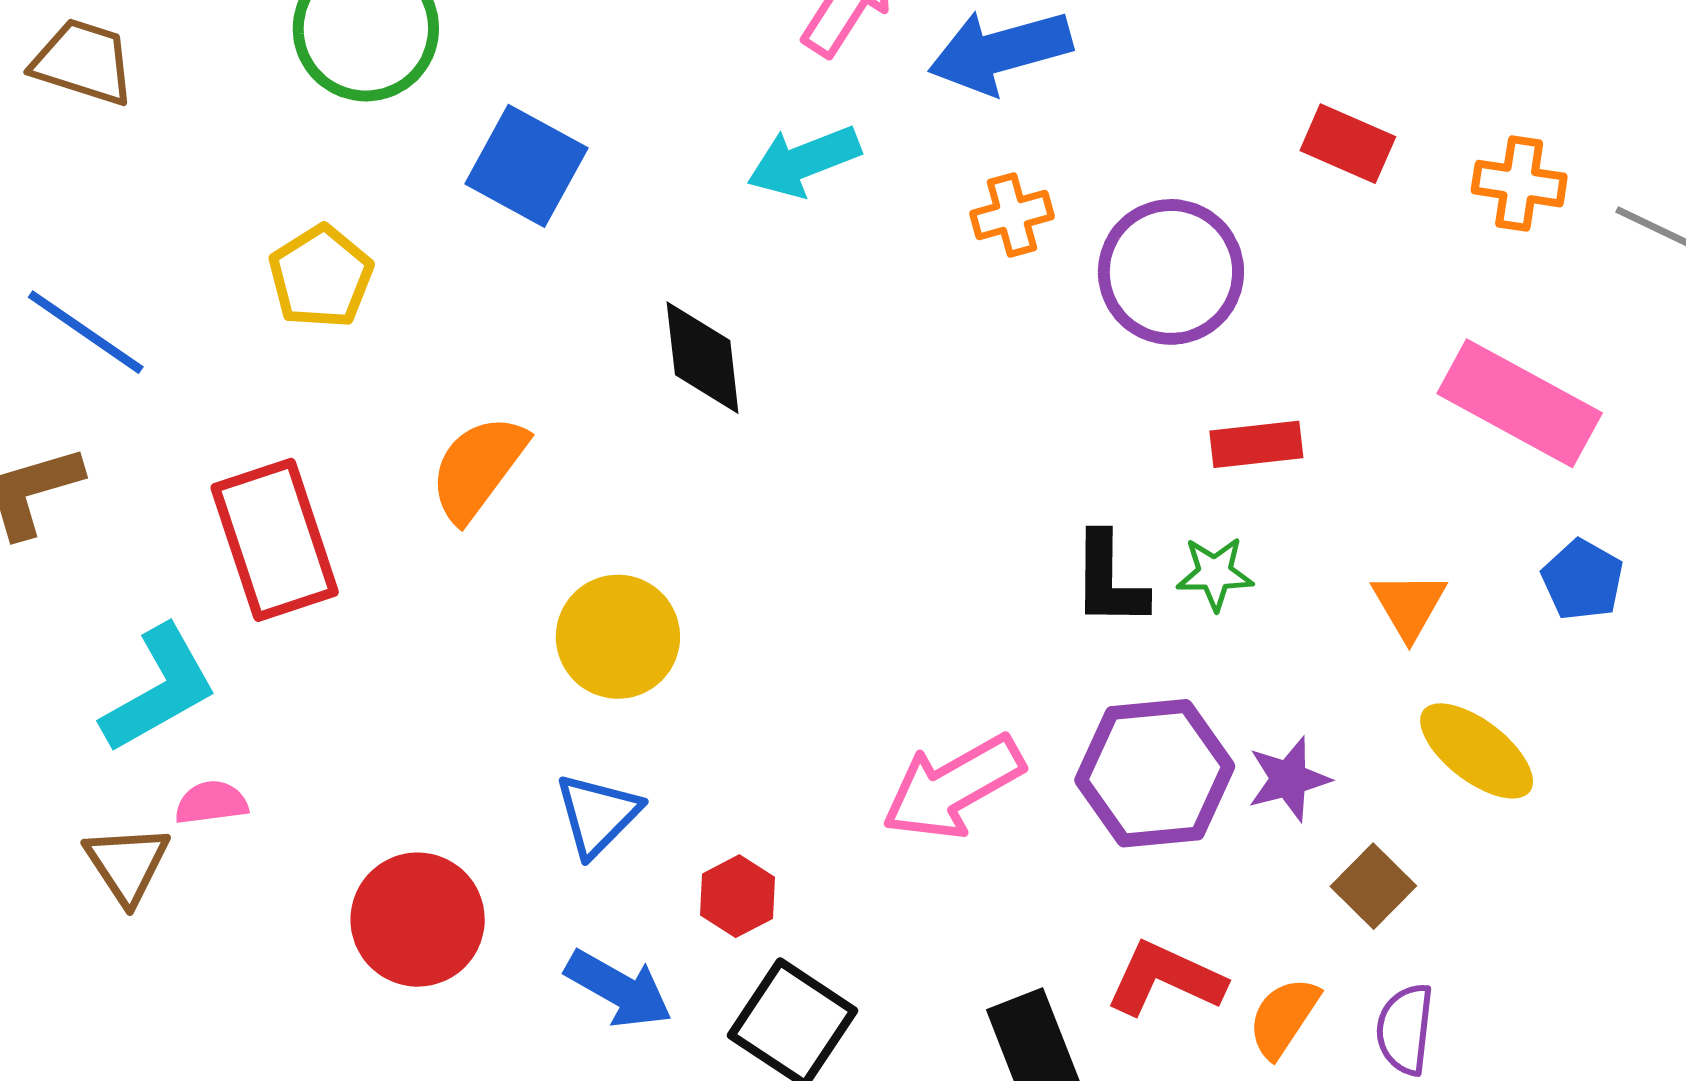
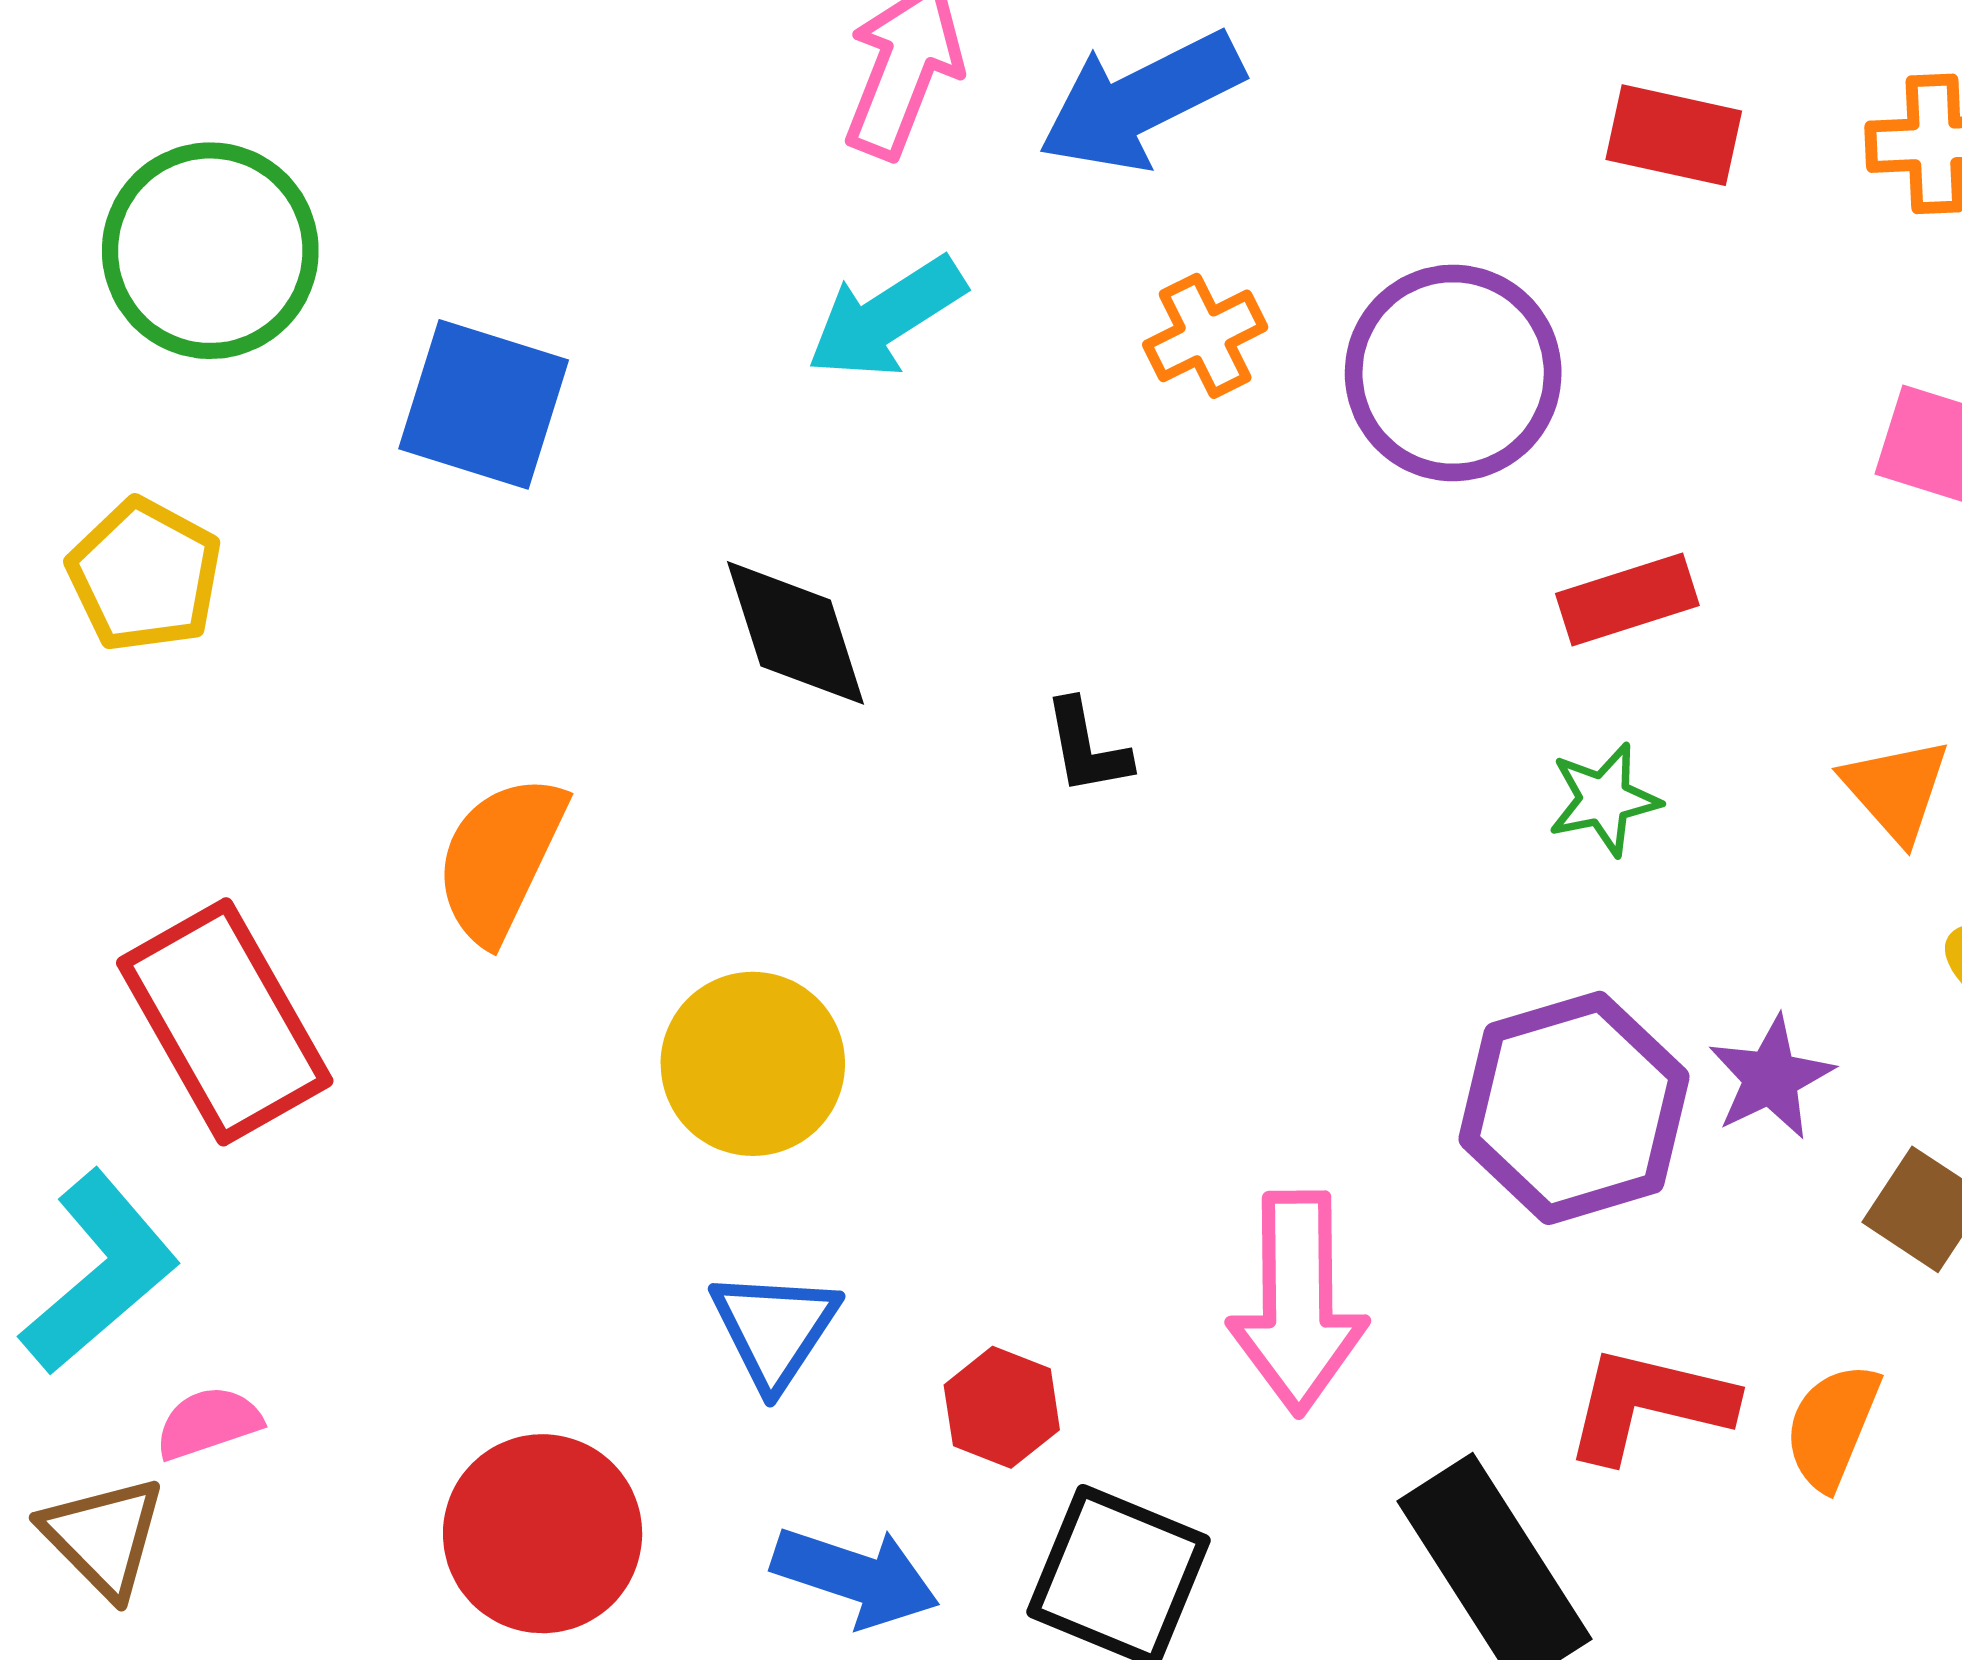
yellow pentagon: (321, 277) -> (145, 575), moved
black L-shape: (1109, 580) -> (1087, 747), moved, size x0.7
pink arrow: (953, 787) -> (1298, 1303), moved, turned -50

